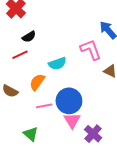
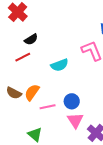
orange semicircle: (37, 82) -> (32, 92), moved
blue circle: (69, 101) -> (72, 101), size x0.6

